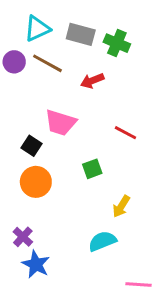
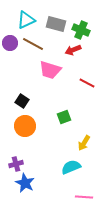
red arrow: (92, 81) -> (73, 50), moved
pink trapezoid: (60, 123) -> (50, 70), moved
red line: (125, 133) -> (87, 83), moved
purple cross: (23, 237) -> (16, 164), turned 32
pink line: (139, 285) -> (84, 197), moved

